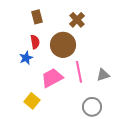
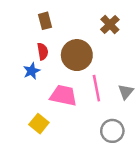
brown cross: (77, 20) -> (110, 24), moved
gray triangle: (103, 75) -> (126, 92), turned -32
pink trapezoid: (52, 78) -> (63, 95), turned 40

